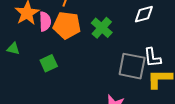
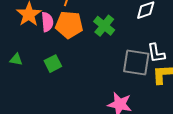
green triangle: (13, 49) -> (16, 59), moved

